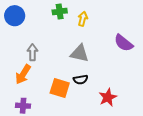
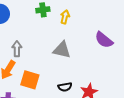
black semicircle: (81, 80) -> (65, 87), moved
orange square: (60, 88) -> (30, 80), moved

